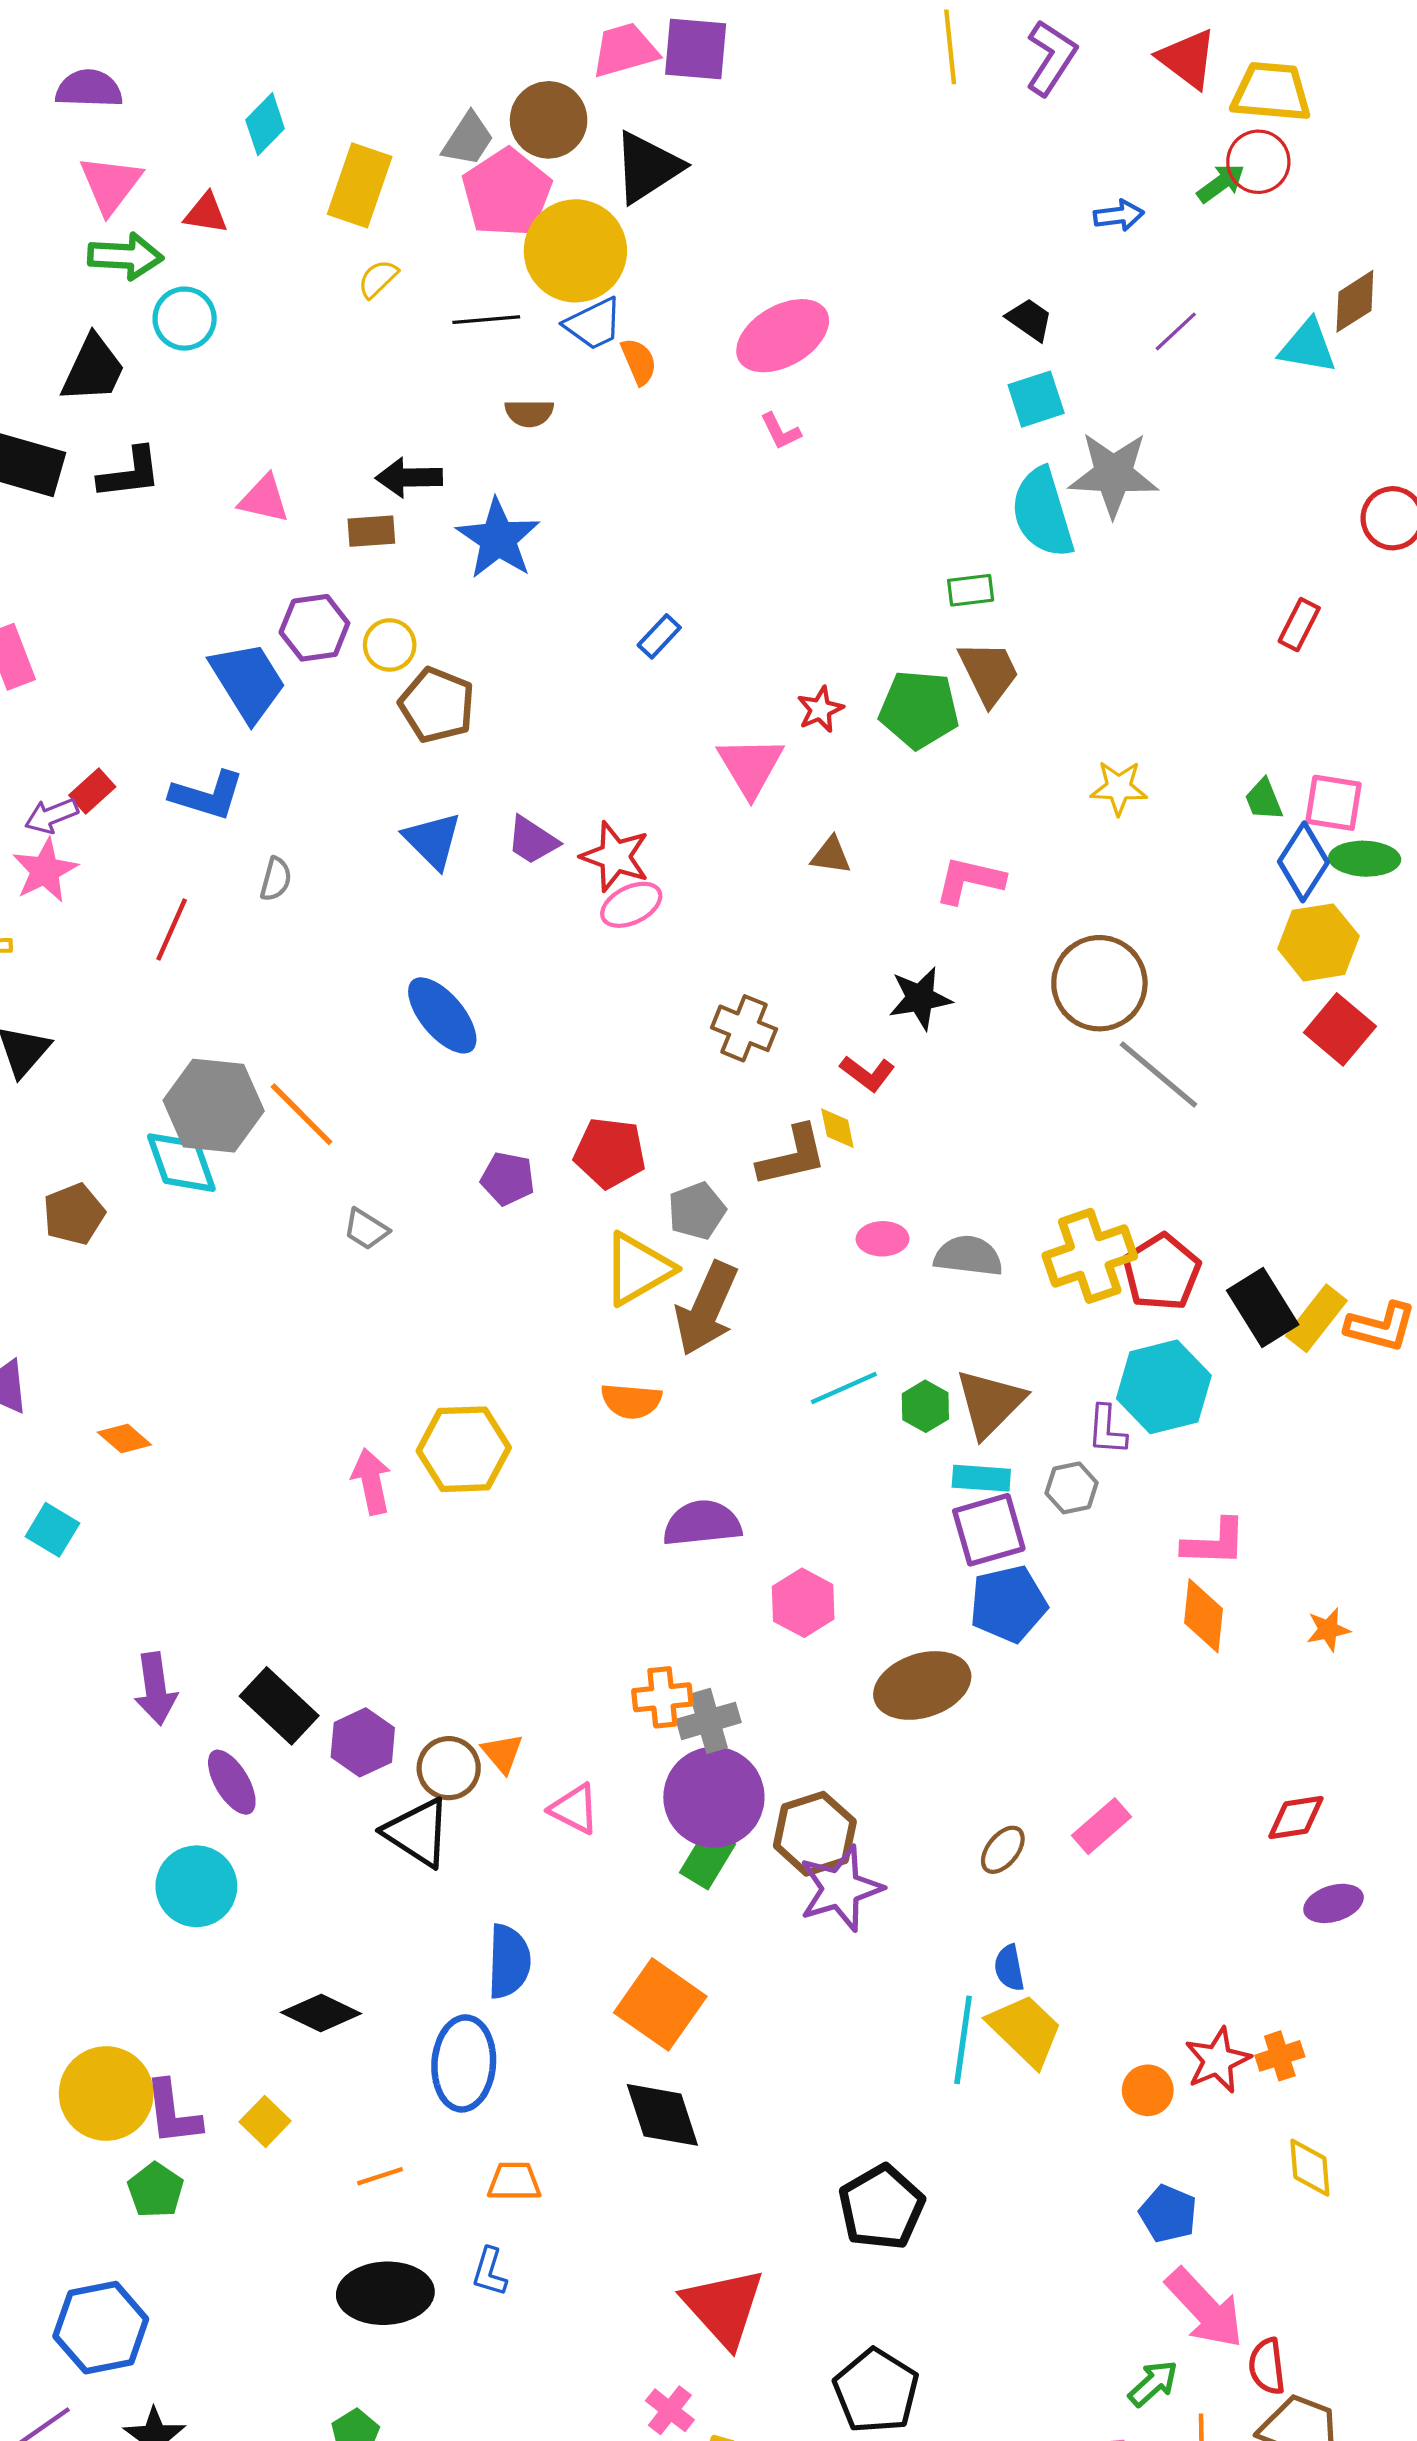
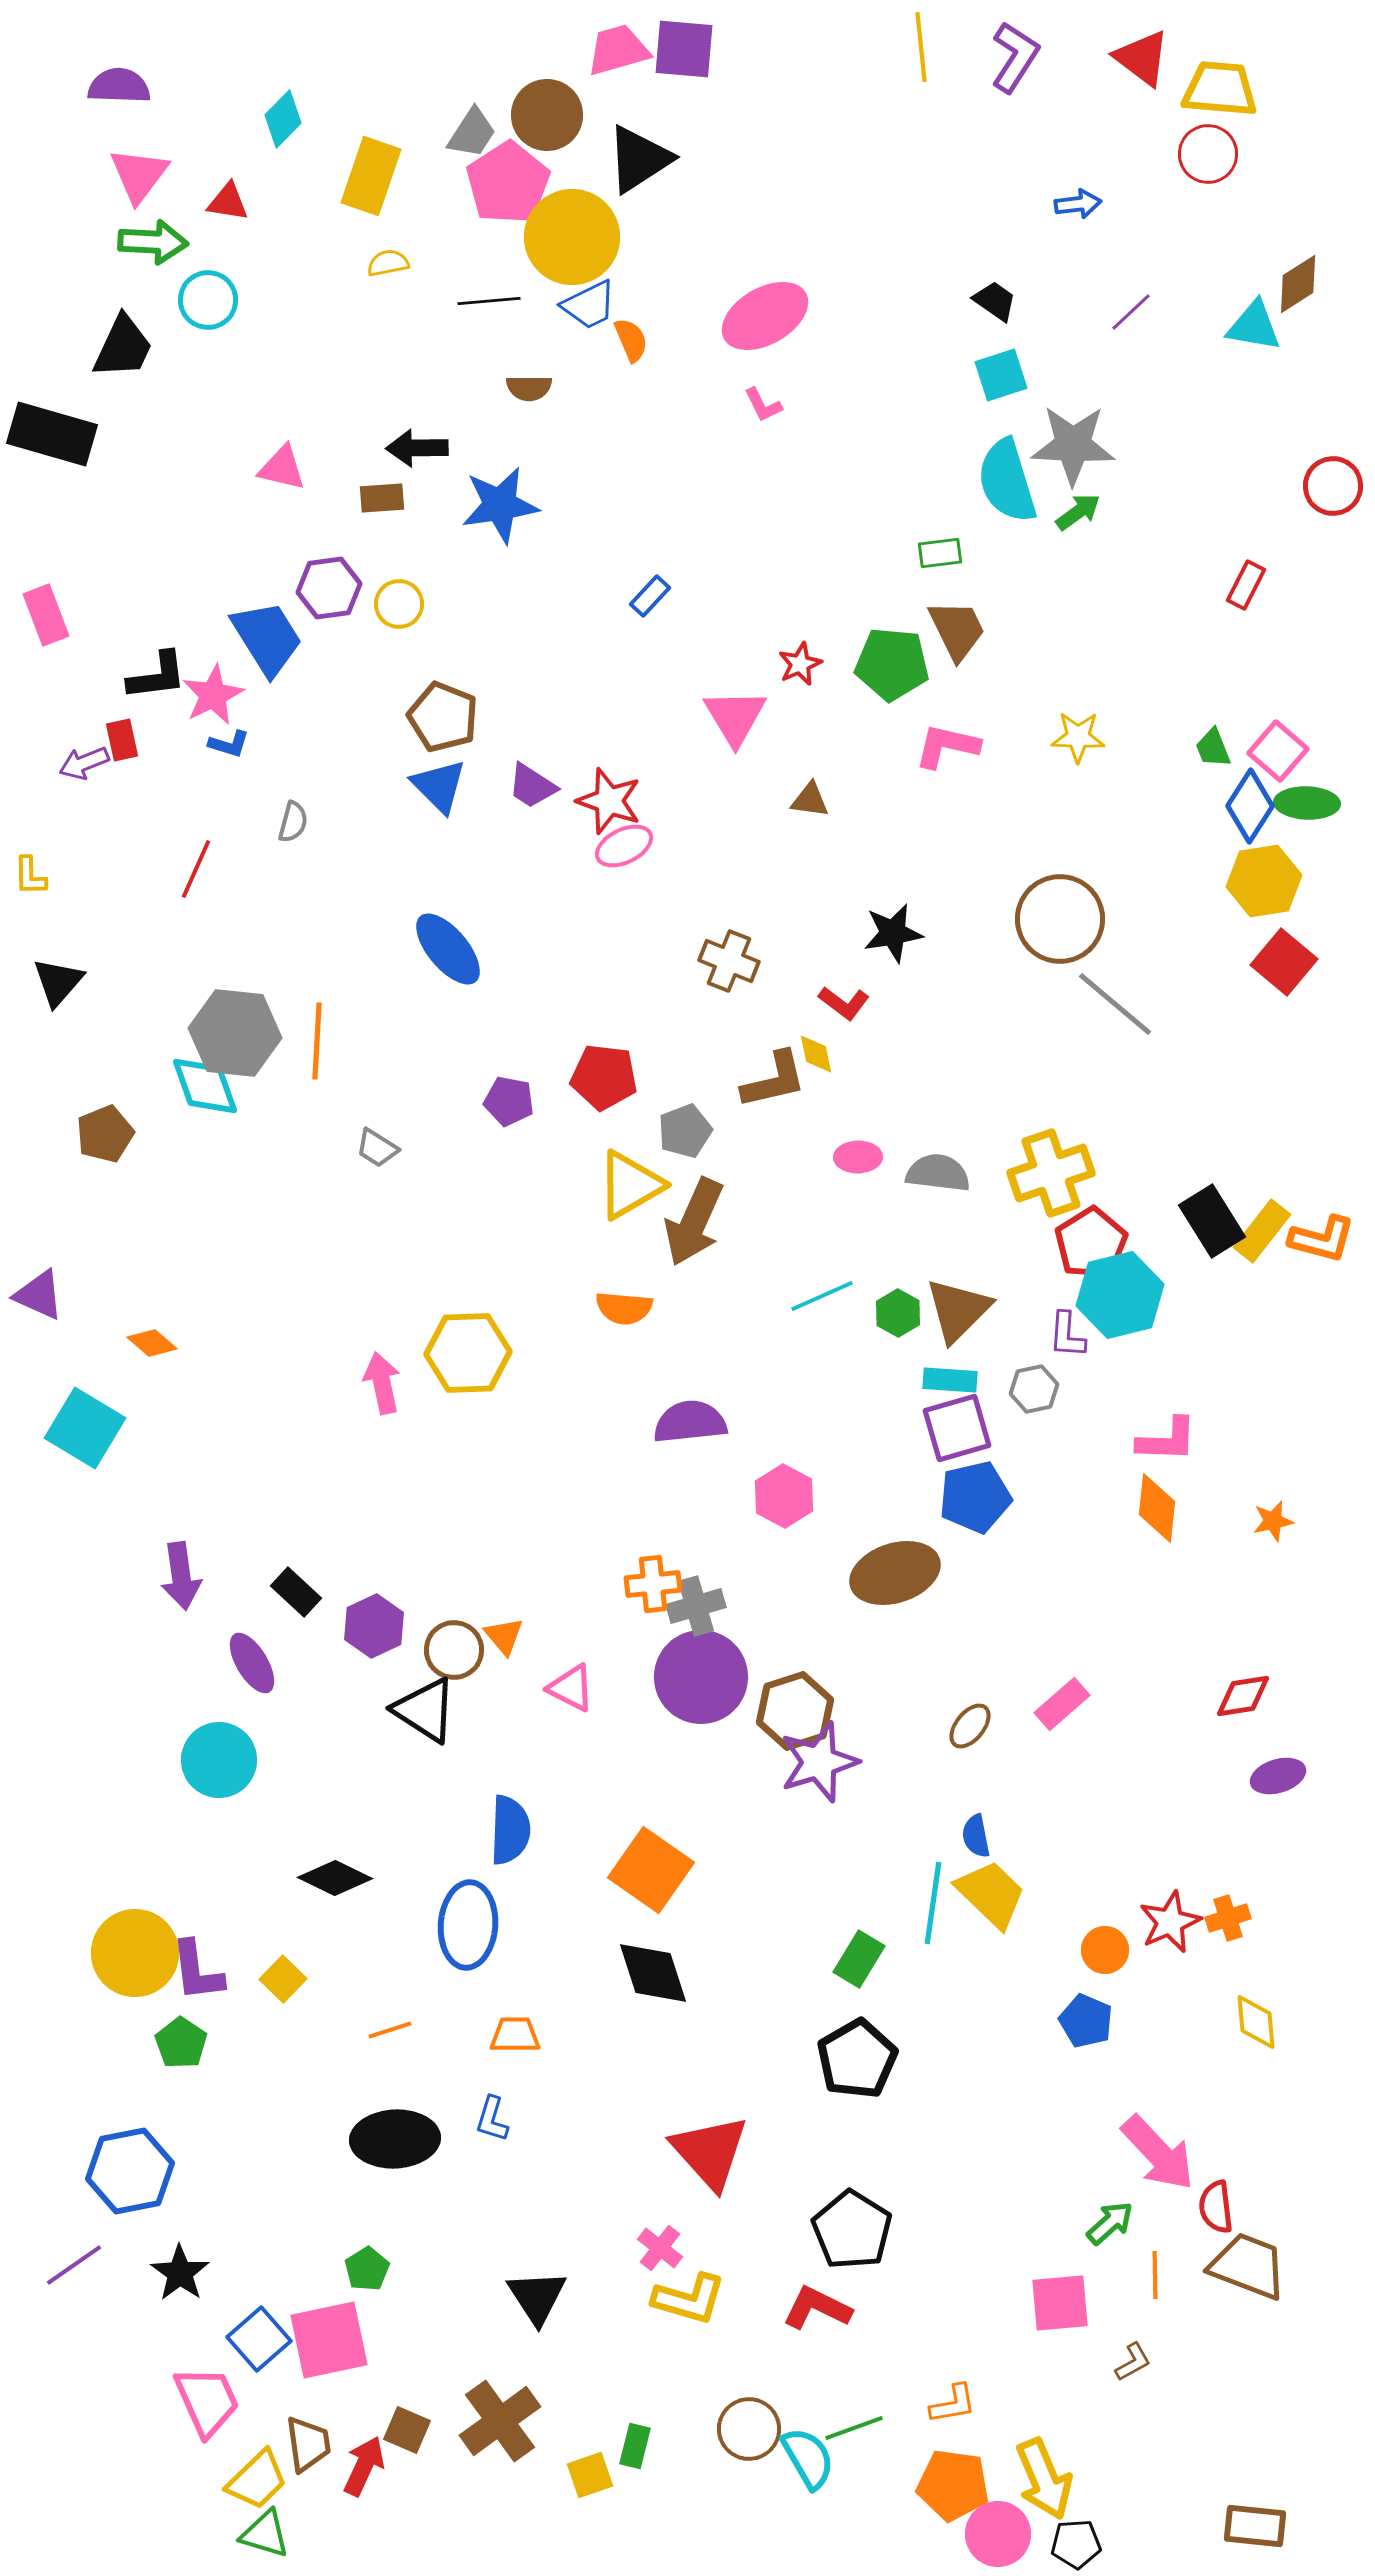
green arrow: (1221, 183) -> (1078, 512), moved
yellow semicircle: (378, 279) -> (388, 263), turned 33
black L-shape: (130, 473) -> (157, 676), moved
blue star: (498, 539) -> (500, 505), turned 30
brown pentagon: (437, 705) -> (443, 717), moved
red rectangle: (92, 791) -> (122, 740), turned -60
blue L-shape: (207, 795) -> (229, 744), size x0.6
pink square: (1334, 803) -> (1278, 751), turned 32
pink star: (45, 870) -> (213, 695), moved
pink L-shape: (969, 880) -> (947, 746), moved
orange line: (302, 1114) -> (317, 1041), turned 48
red pentagon: (1162, 1272) -> (1091, 1243), moved
cyan square: (52, 1530) -> (85, 1428), size x1.6
black rectangle: (279, 1706) -> (296, 1592), size x0.7
green rectangle: (707, 1858) -> (859, 1959), moved
blue pentagon: (1168, 2214) -> (1086, 2021), moved

